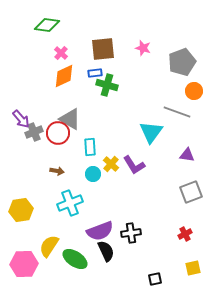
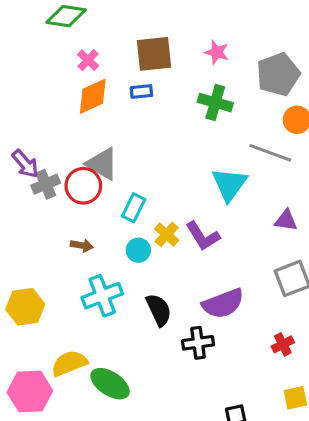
green cross: (107, 85) -> (215, 103), moved
cyan rectangle: (90, 147) -> (134, 208), turned 30
purple semicircle: (100, 231) -> (223, 304), moved
yellow semicircle: (49, 246) -> (69, 363), turned 35
black semicircle: (106, 251) -> (159, 310), moved

